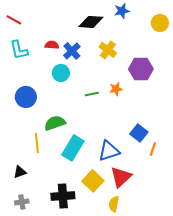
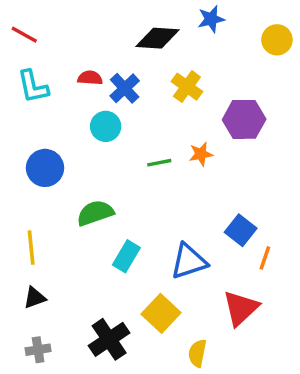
yellow line: (37, 143) -> (31, 248), moved
cyan rectangle: (73, 148) -> (126, 256), size x0.7
red triangle: (121, 177) -> (241, 308), moved
black cross: (63, 196) -> (109, 339), turned -30

